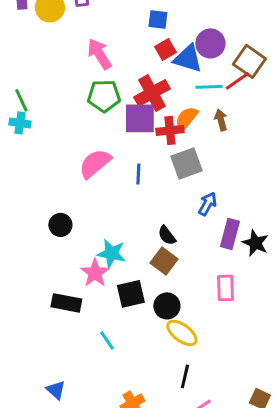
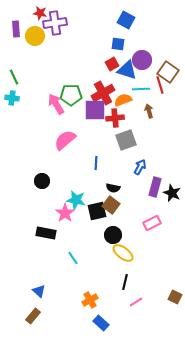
blue square: (158, 19) -> (118, 44), moved
pink arrow: (99, 54) -> (56, 104), moved
red line: (237, 81) -> (160, 85), turned -72
green line: (21, 100) -> (14, 77), moved
orange semicircle: (186, 118) -> (123, 100), moved, turned 30
cyan cross: (20, 123) -> (12, 98), moved
blue line: (138, 174) -> (96, 163), moved
black semicircle: (167, 235) -> (113, 188), turned -40
pink rectangle: (225, 288) -> (152, 223), turned 66
black square: (131, 294) -> (97, 211), moved

